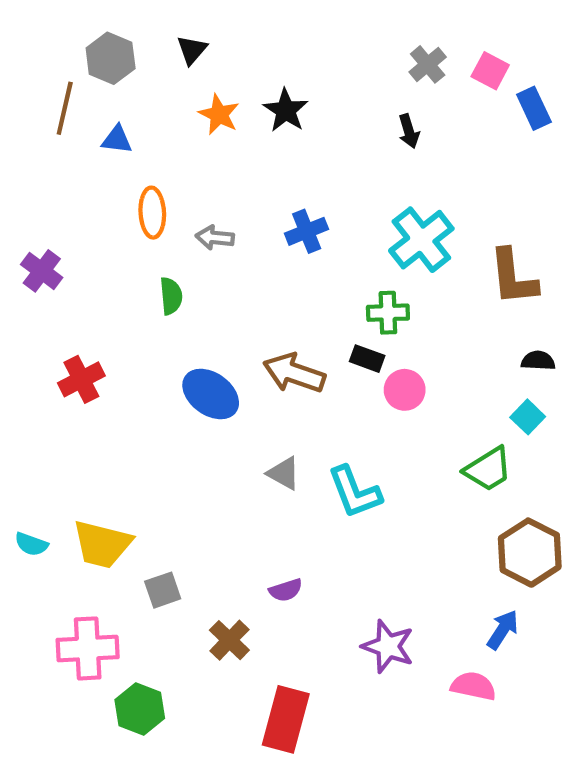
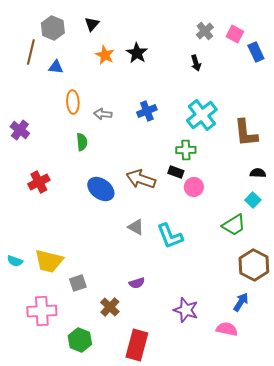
green hexagon: (140, 709) -> (80, 340), moved

